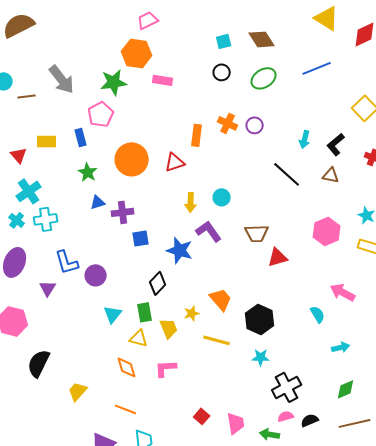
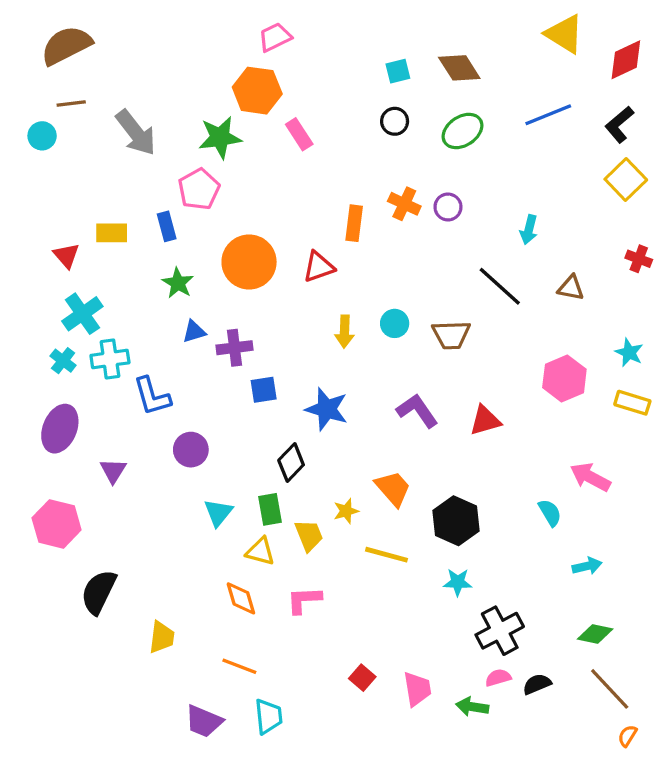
pink rectangle: (163, 80) -> (299, 134), turned 48
brown line: (27, 96) -> (71, 104), moved
black L-shape: (336, 144) -> (619, 125), moved
purple L-shape: (209, 231) -> (417, 411), moved
brown trapezoid: (257, 233) -> (451, 335), moved
blue L-shape: (67, 262) -> (152, 396), moved
green diamond: (346, 389) -> (595, 634), turned 35
yellow trapezoid: (78, 391) -> (162, 637), turned 145
brown line: (355, 423) -> (610, 689), turned 60

